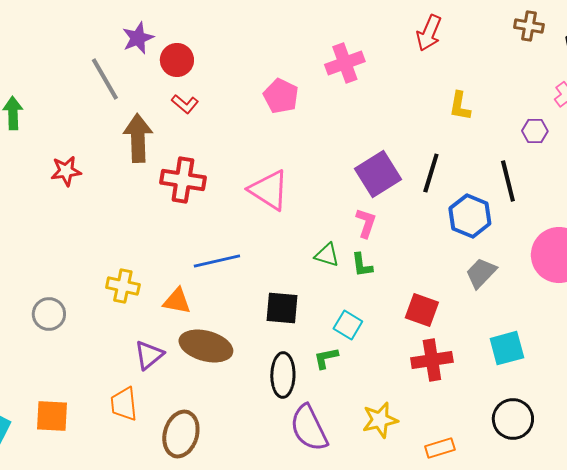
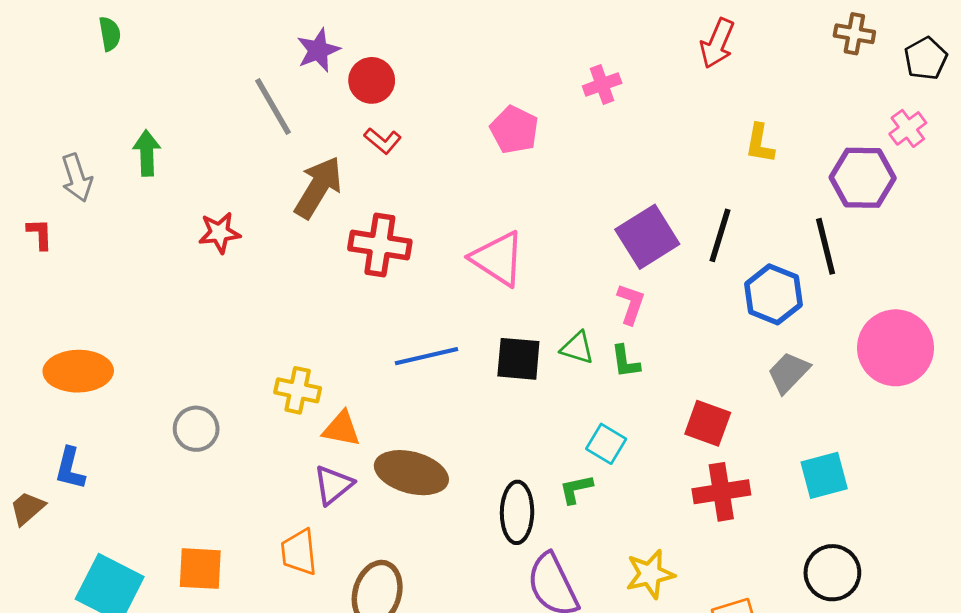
pink cross: (345, 63) -> (602, 85), size x0.7
purple hexagon: (535, 131) -> (863, 178), size x1.8
brown arrow: (138, 138) -> (318, 187), turned 33
orange triangle: (177, 301) -> (341, 429), moved
black square: (282, 308) -> (518, 359), moved

